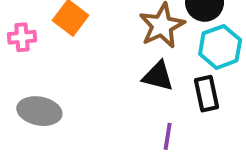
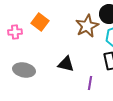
black triangle: (158, 76) -> (66, 64), moved

